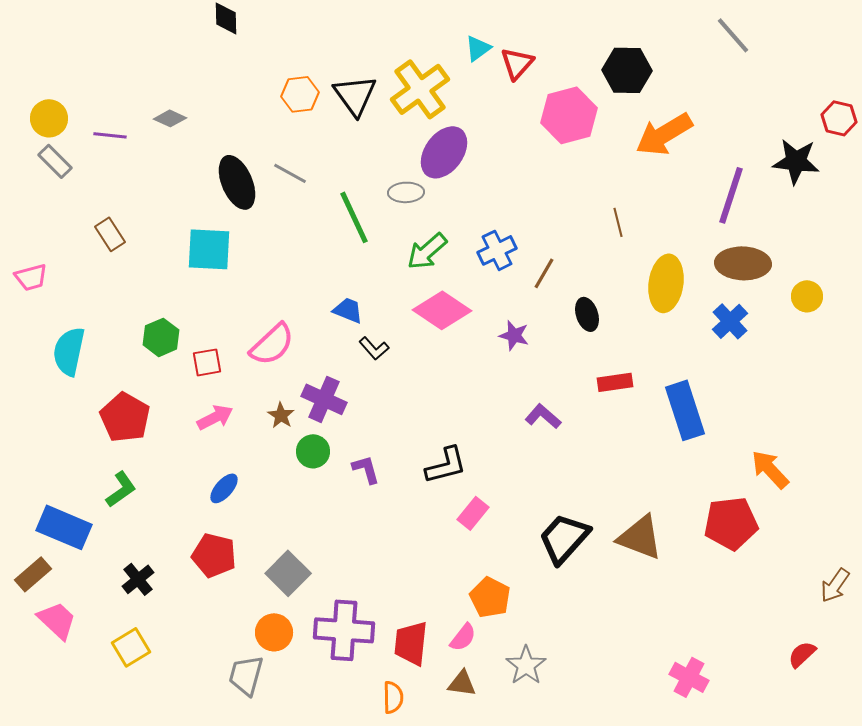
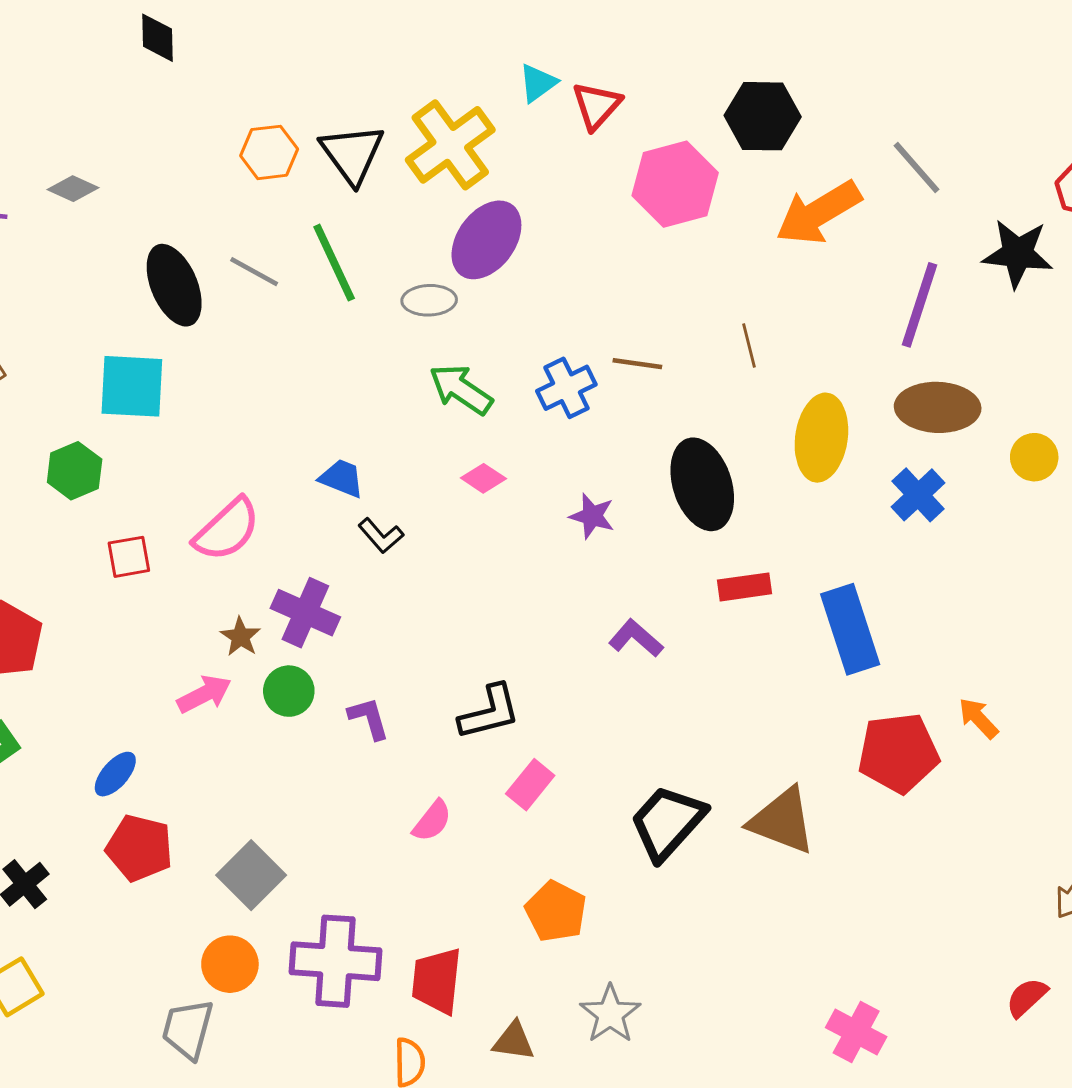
gray line: (733, 35) -> (916, 167), moved
green line: (354, 217) -> (334, 263), moved
green arrow: (427, 251) -> (461, 389), turned 75
brown line: (544, 273) -> (637, 364), moved, turned 68
pink diamond: (442, 310) -> (483, 478), size x0.5
black ellipse: (587, 314) -> (702, 484), size x1.8
green hexagon: (161, 337) -> (75, 471), moved
pink arrow: (215, 417) -> (204, 694), moved
orange arrow: (770, 469) -> (978, 718), size x0.7
blue ellipse: (224, 488) -> (115, 774), moved
red pentagon: (731, 523) -> (898, 753), moved
pink semicircle: (463, 637) -> (432, 821), moved

